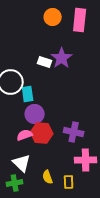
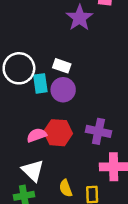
purple star: (62, 58) -> (80, 18), moved
white rectangle: (45, 62) -> (62, 66), moved
purple circle: (35, 114) -> (63, 90), moved

